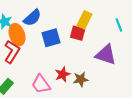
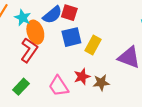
yellow rectangle: (84, 20) -> (93, 45), moved
red square: (78, 33) -> (69, 13), moved

